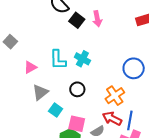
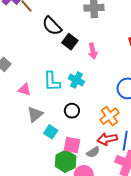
pink arrow: (97, 19) -> (93, 51), moved
pink triangle: (30, 67) -> (24, 90), turned 48
red arrow: (112, 118) -> (107, 139), turned -36

